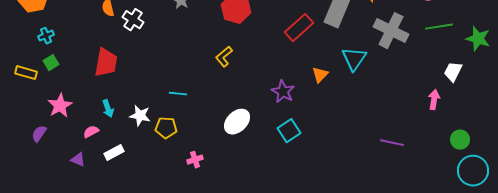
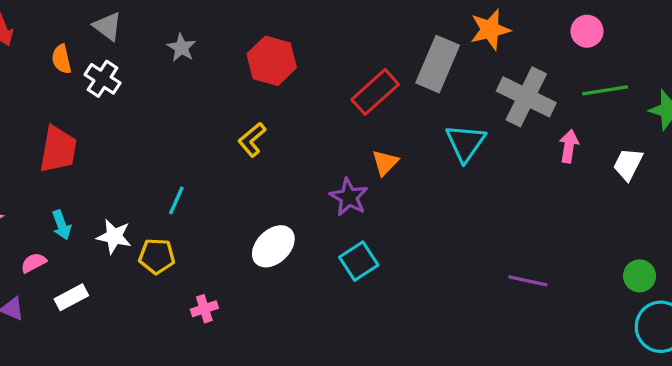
orange triangle: (320, 75) -> (385, 163), moved
cyan line: (178, 94) -> (176, 200), turned -72
pink arrow: (434, 100) -> (569, 146), moved

